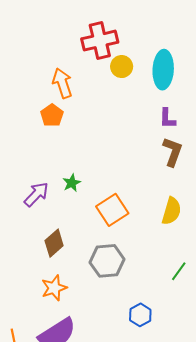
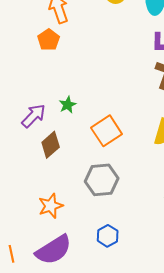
brown diamond: (54, 243) -> (51, 145), moved
blue hexagon: (140, 315) -> (108, 236), moved

